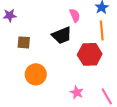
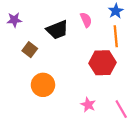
black trapezoid: (62, 35) -> (57, 30), moved
brown square: (24, 42) -> (30, 50), turned 32

